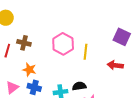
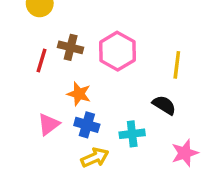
pink hexagon: (63, 44) -> (117, 51), moved
black semicircle: (79, 86) -> (164, 105), moved, turned 40

